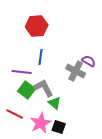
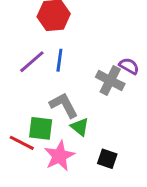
purple line: (22, 72) -> (32, 62), moved, turned -48
green square: (27, 90) -> (41, 128), moved, turned -30
black square: (59, 127) -> (107, 159), moved

